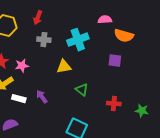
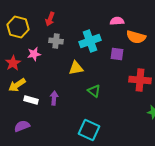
purple square: (115, 61) -> (117, 54), moved
pink star: (22, 66) -> (34, 54), moved
purple arrow: (42, 97) -> (54, 98), turned 40
red cross: (114, 104) -> (140, 80), moved, size x1.5

